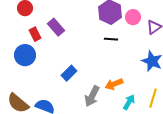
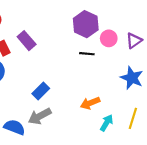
pink circle: (133, 17) -> (109, 38), moved
gray arrow: (92, 96) -> (40, 116), moved, turned 35

